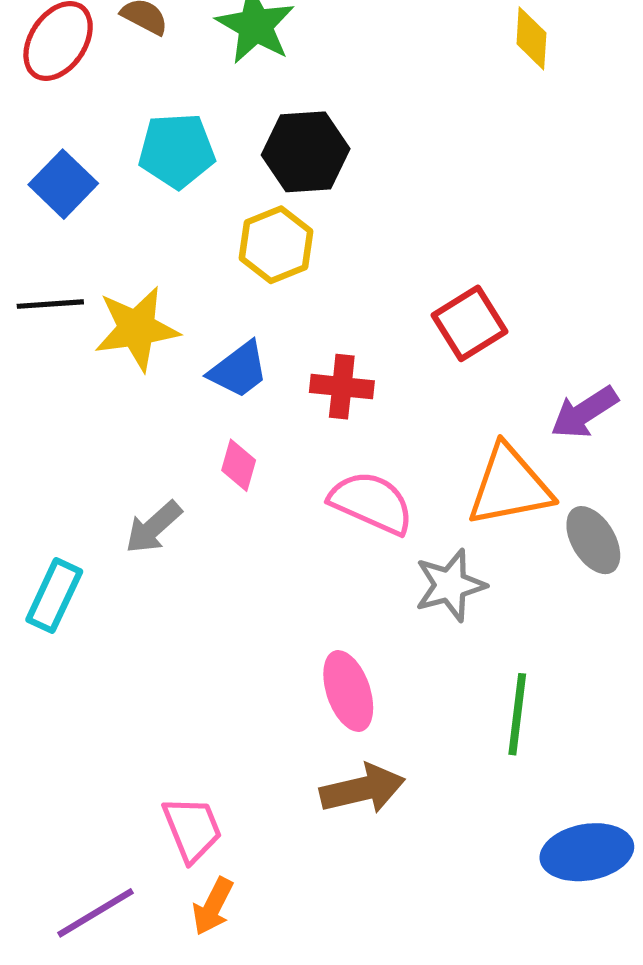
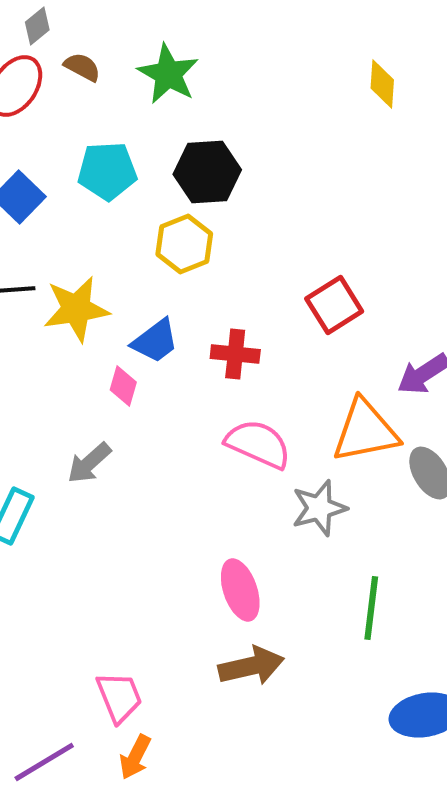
pink diamond: (239, 465) -> (123, 386), moved

